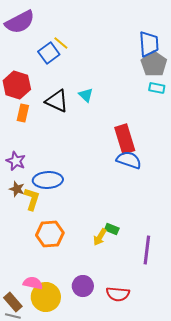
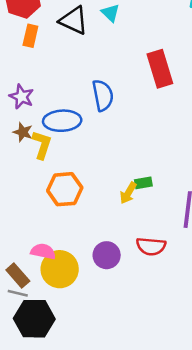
blue semicircle: (129, 160) -> (103, 95), moved, turned 60
green rectangle: (112, 229) -> (143, 183), turned -32
red semicircle: (118, 294) -> (151, 246), moved

